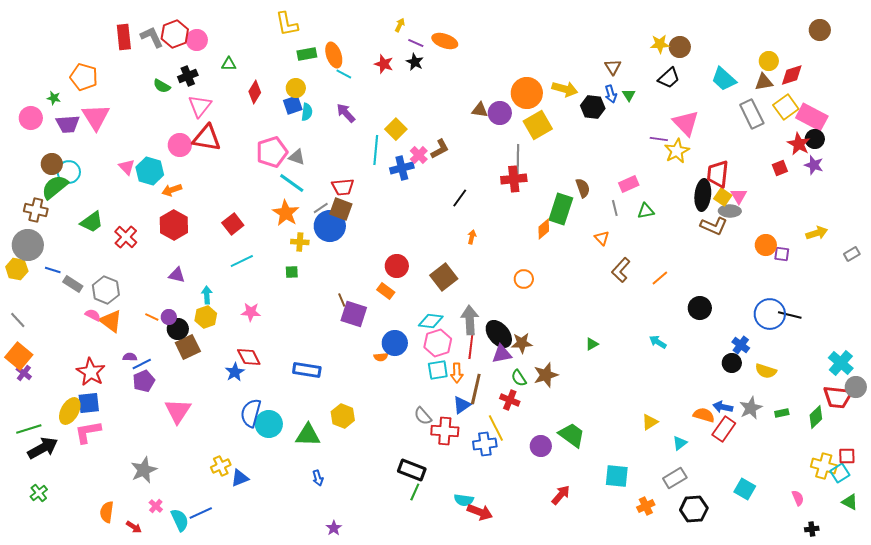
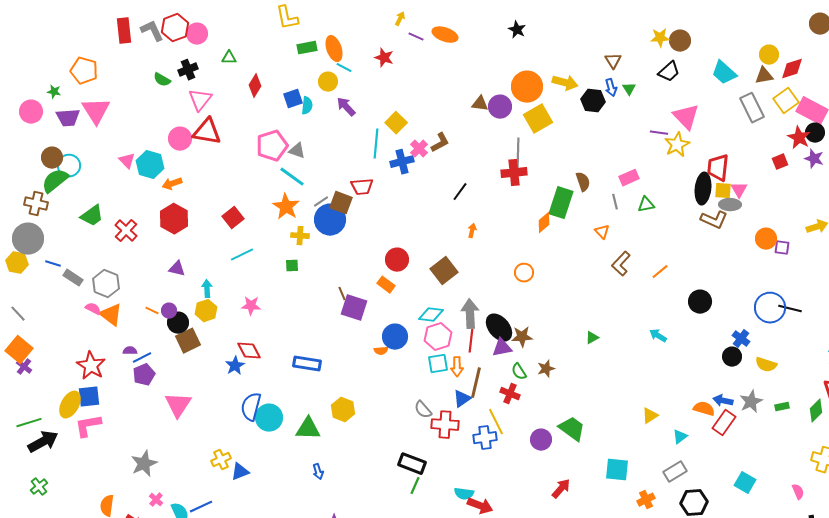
black star: (415, 62) -> (517, 30), moved
yellow circle: (296, 88) -> (328, 82), moved
red trapezoid: (343, 187) -> (362, 187), moved
yellow square: (723, 197) -> (723, 191), turned -30
brown star: (546, 375) -> (546, 369), size x0.7

